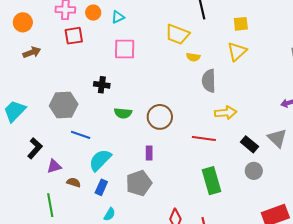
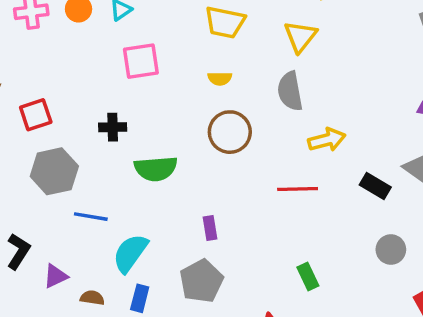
red square: (74, 36) -> (36, 115), moved
yellow triangle: (237, 52) -> (300, 36), moved
yellow semicircle: (193, 57) -> (220, 78), moved
green semicircle: (123, 113) -> (156, 169), size x1.4
brown circle: (160, 117) -> (230, 132), moved
gray circle: (254, 171) -> (391, 250), moved
green rectangle: (212, 181) -> (308, 276), moved, size x0.6

